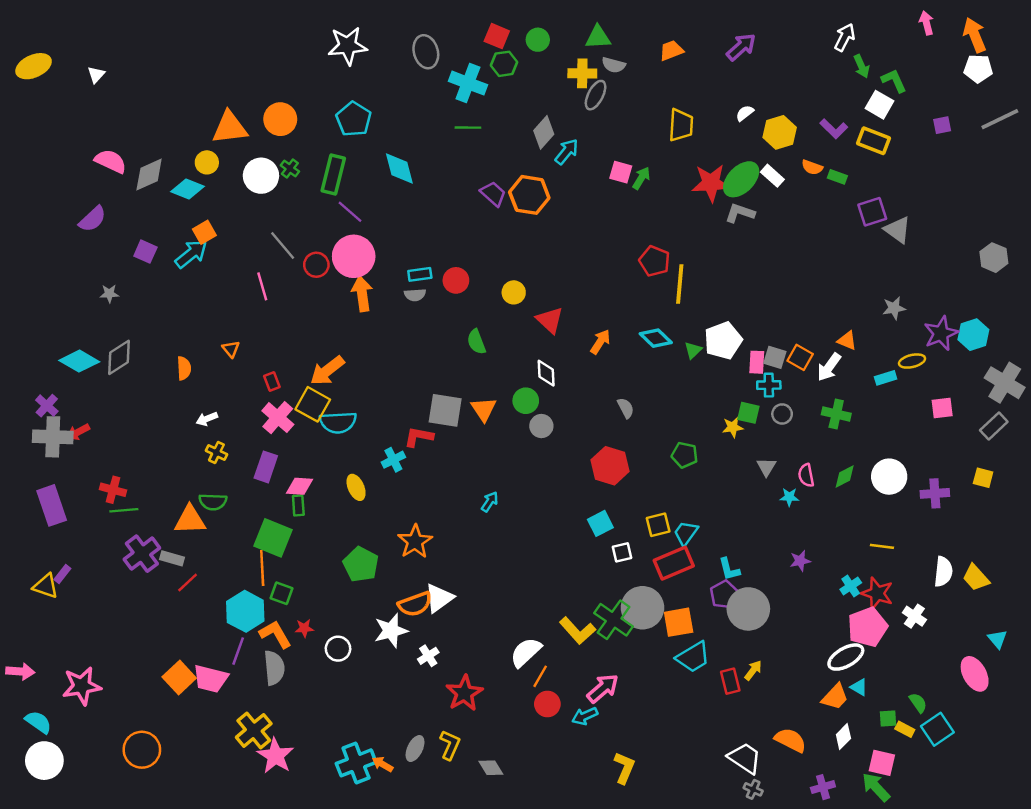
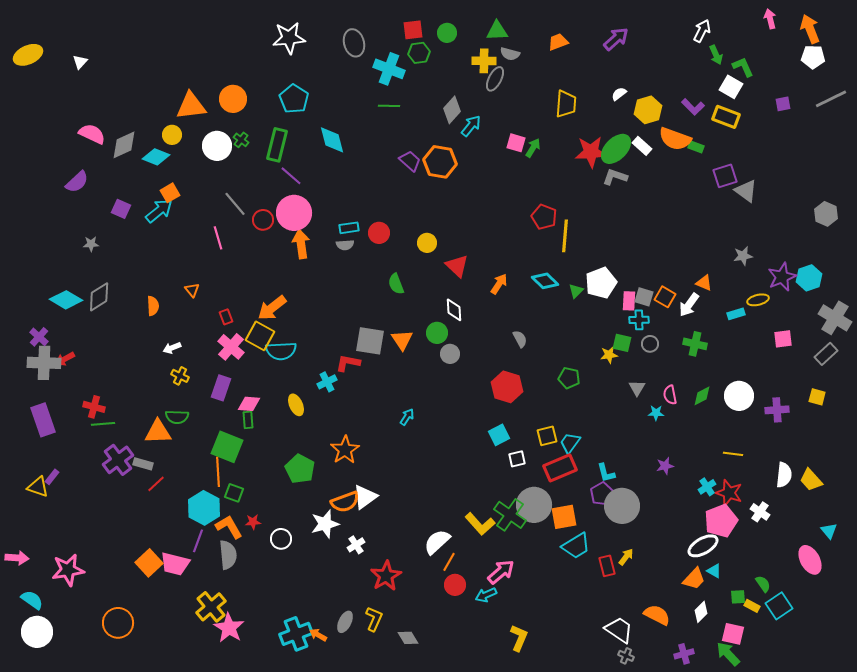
red square: (497, 36) -> (413, 30), turned -30
orange semicircle: (812, 167) -> (675, 139), size x1.8

